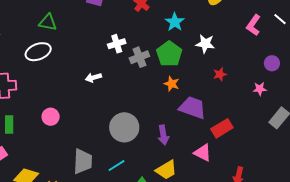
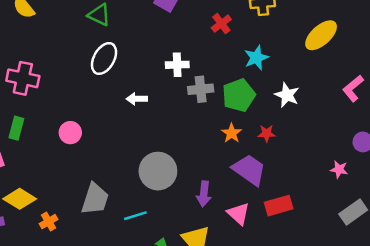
white ellipse: (38, 52) -> (104, 59), moved, turned -55
red star: (220, 74) -> (267, 133), moved
pink triangle: (203, 153) -> (238, 214), moved

